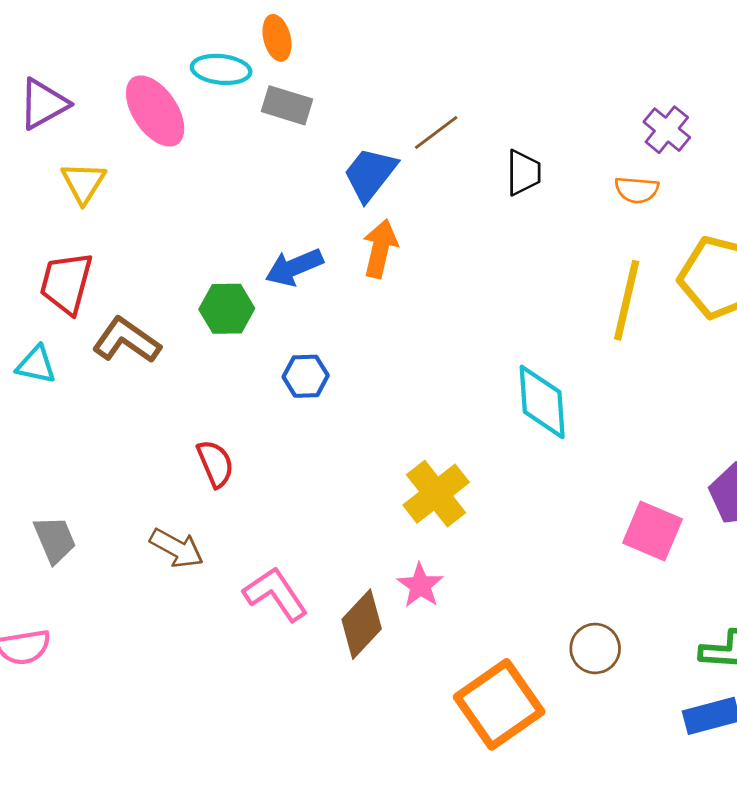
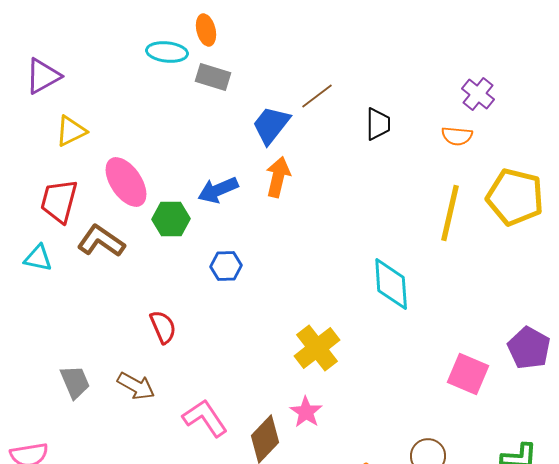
pink ellipse: (155, 111) -> (126, 182), moved
yellow triangle: (83, 183) -> (71, 131), turned 32
gray trapezoid: (55, 540) -> (75, 382), moved

